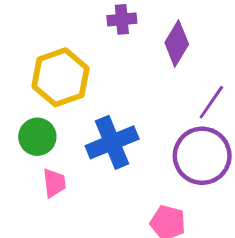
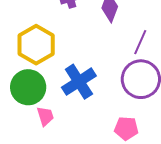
green circle: (37, 137) -> (28, 87), size x1.4

